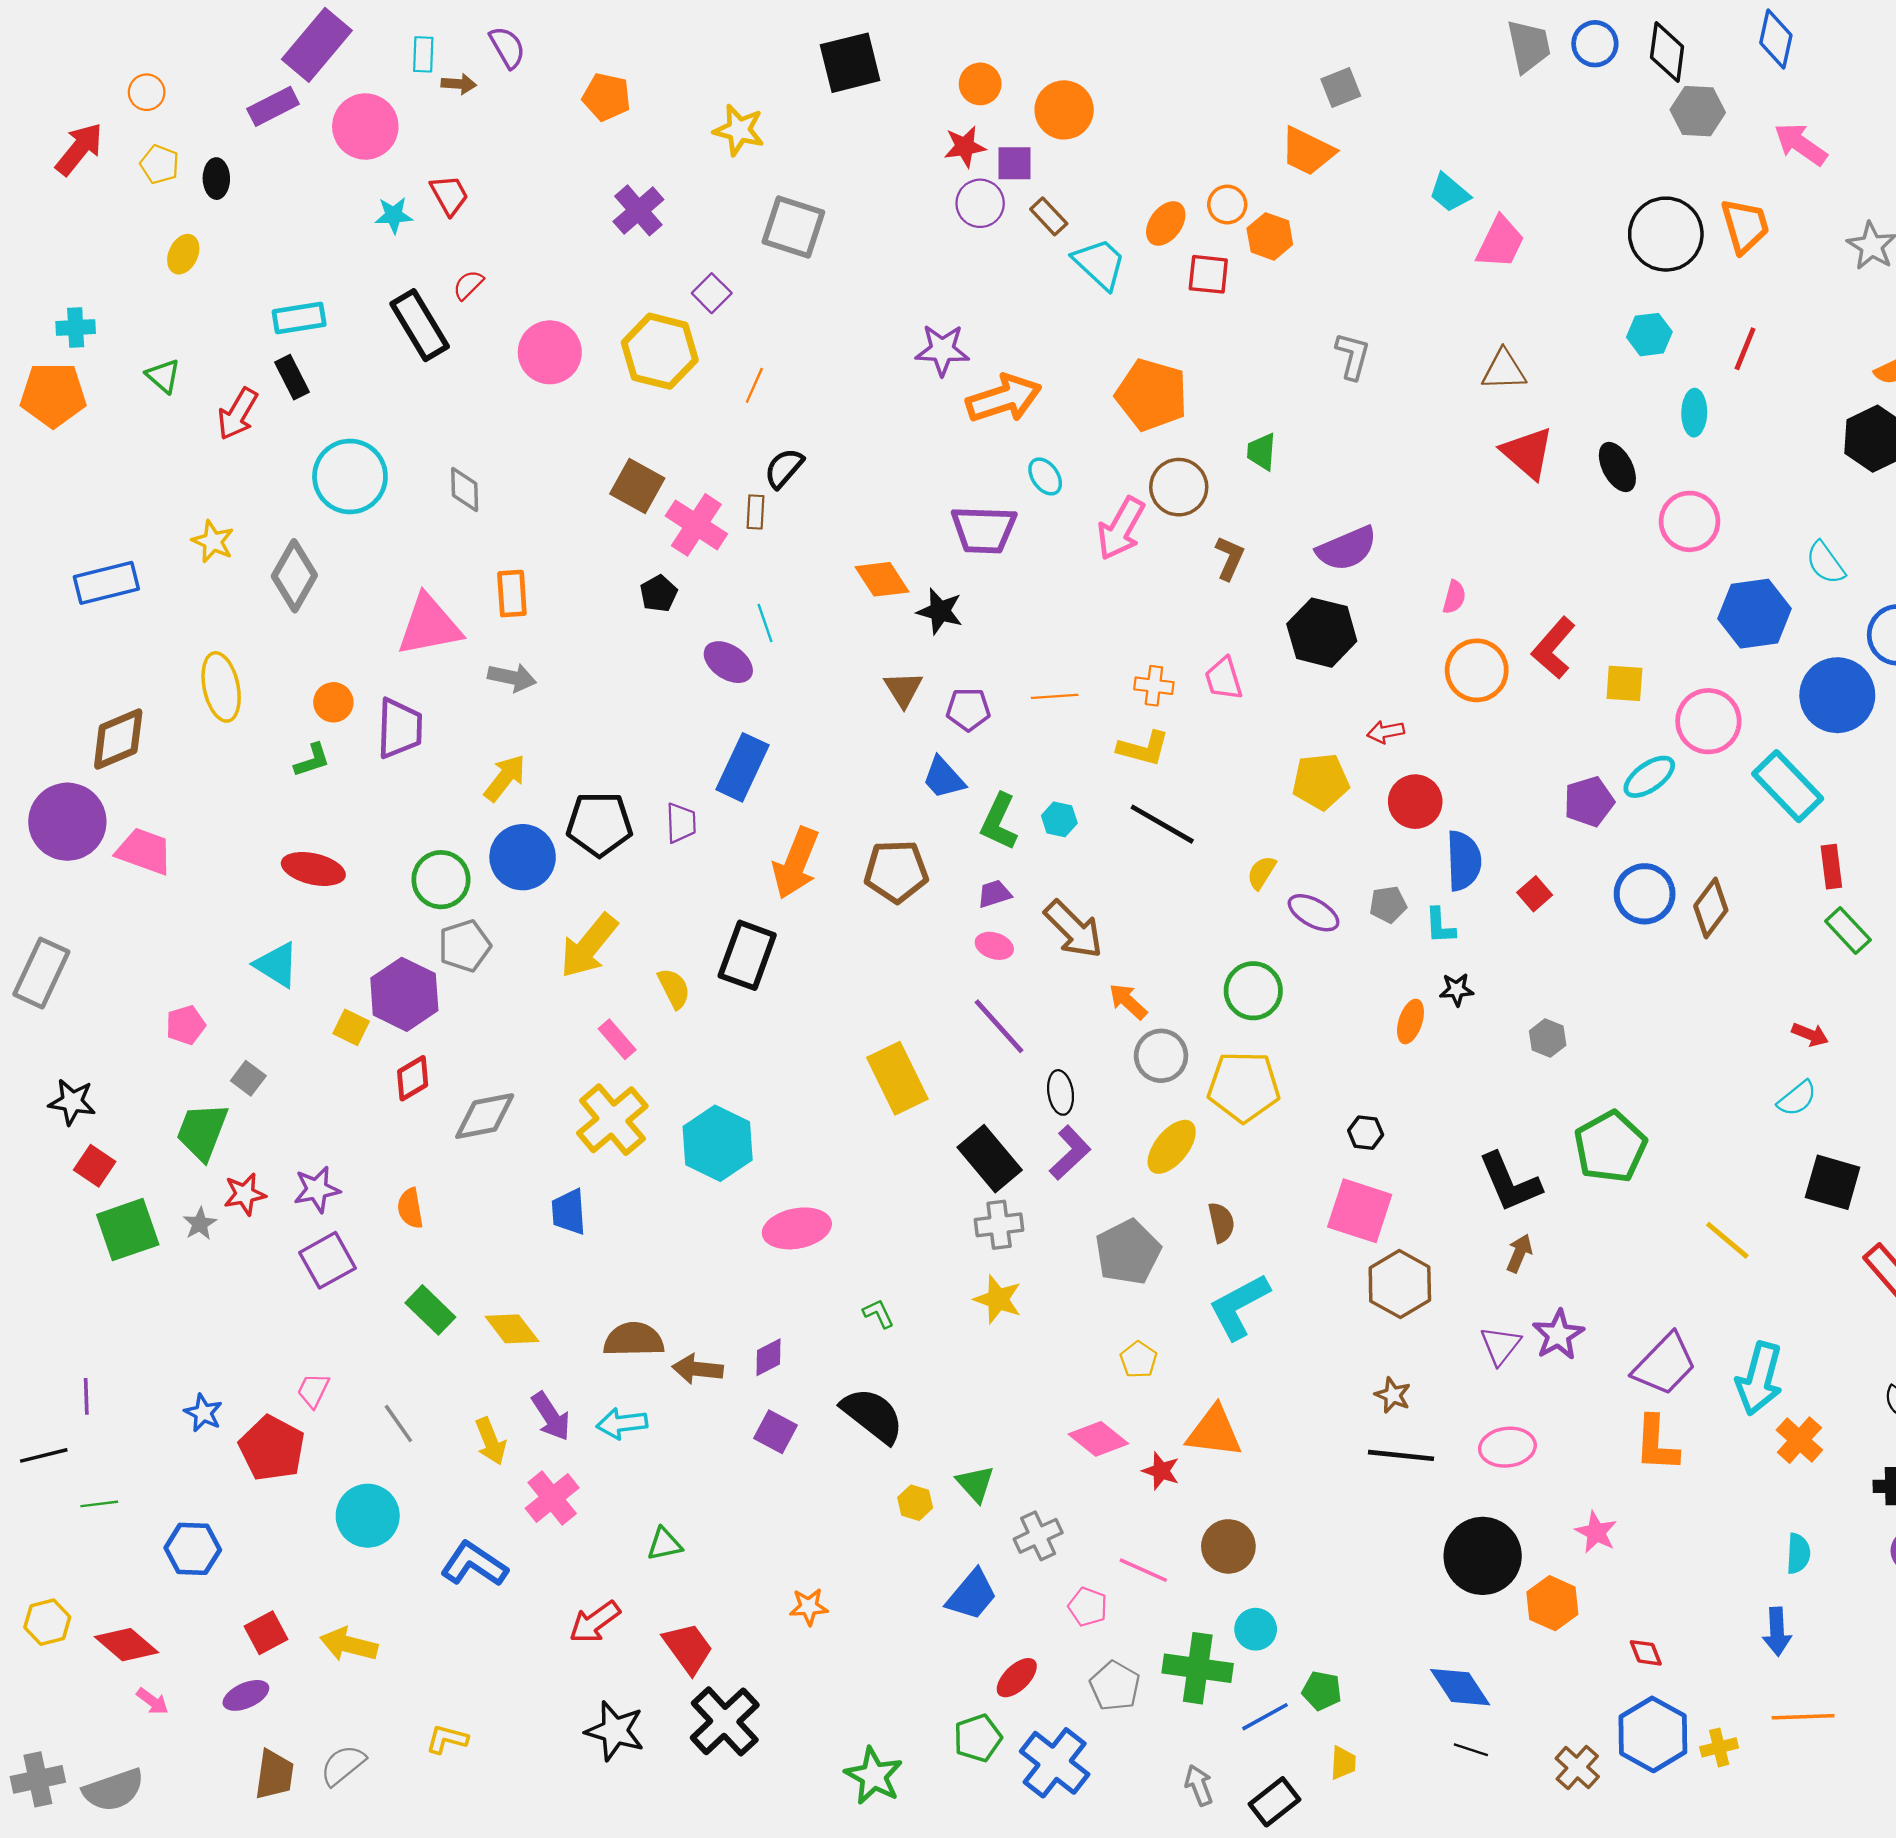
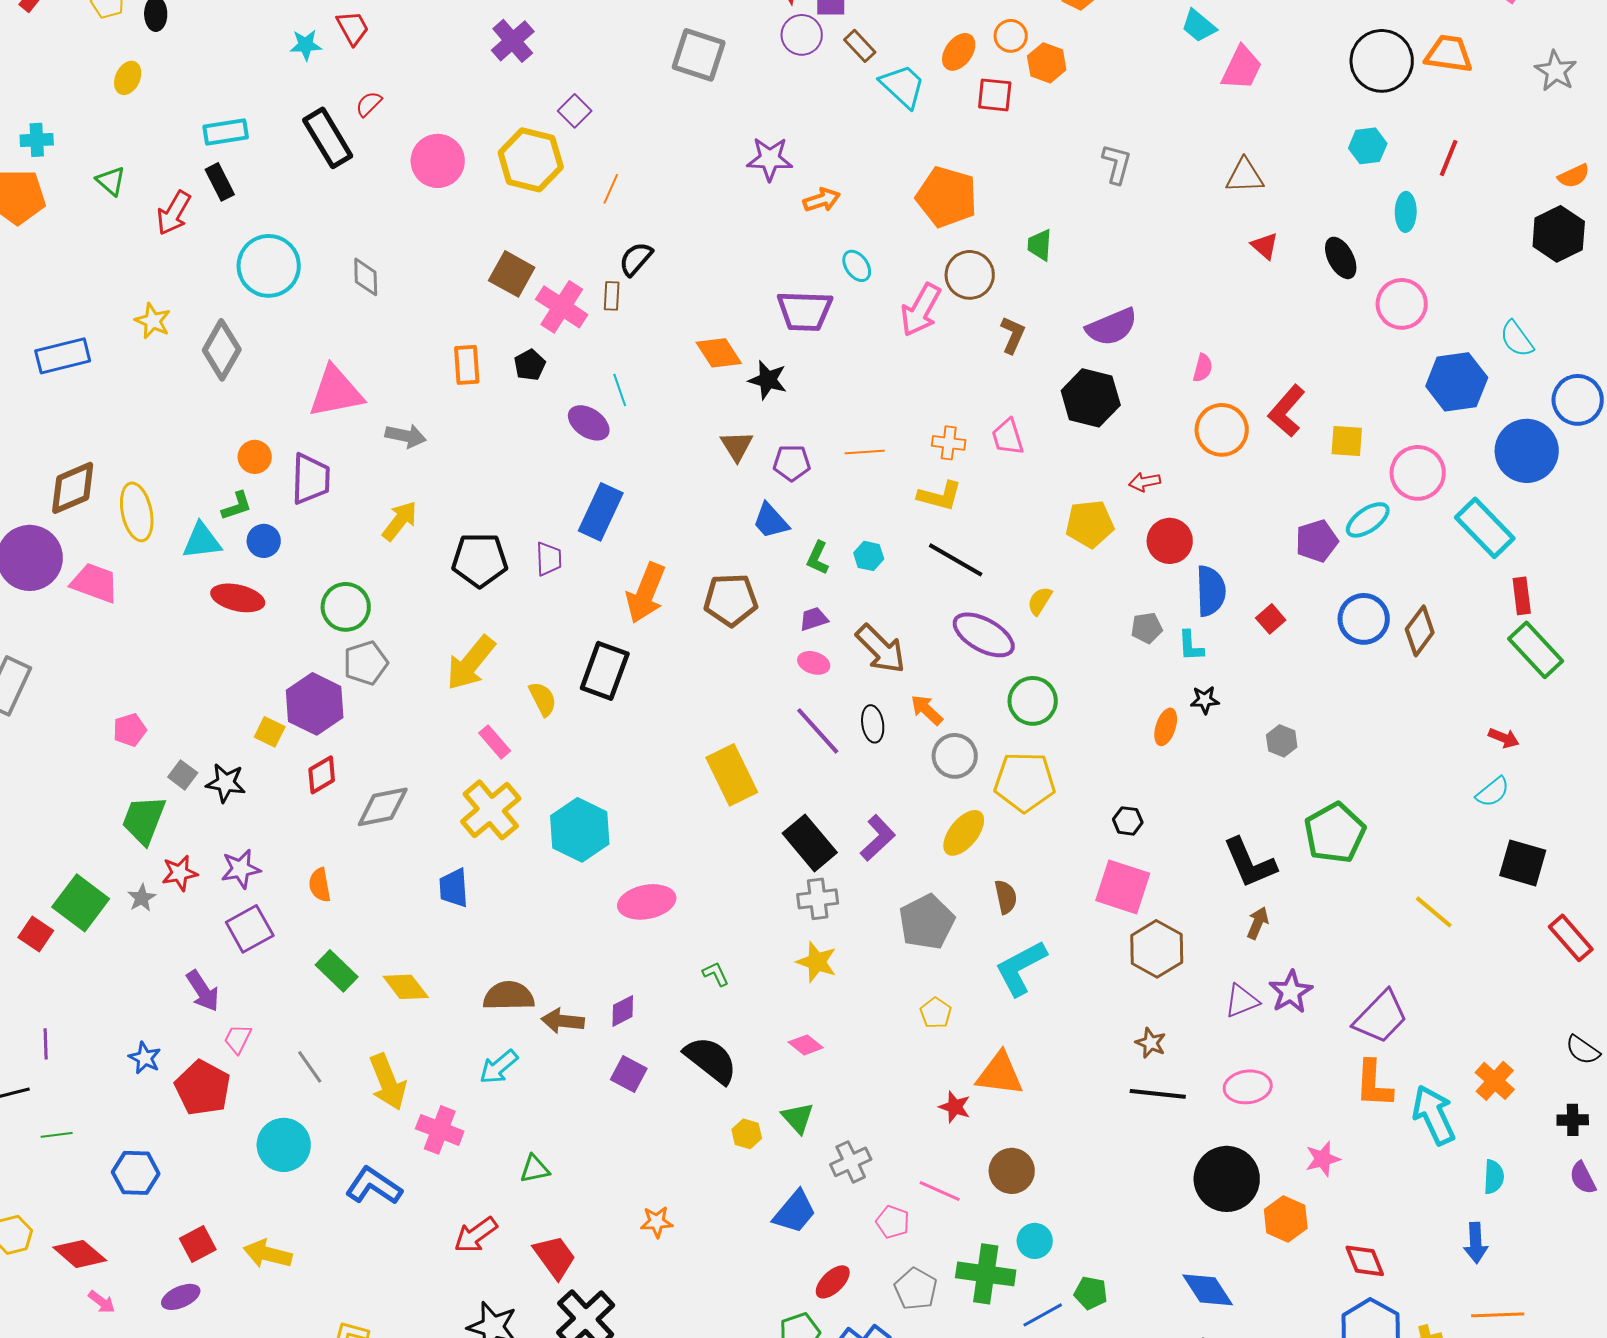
orange trapezoid: (1745, 226) -> (1449, 54), turned -66
gray square: (793, 227) -> (699, 55), moved
orange arrow: (1004, 398) -> (822, 200), size x0.6
red triangle: (1528, 453) -> (1265, 246), size x0.6
orange rectangle: (512, 594) -> (467, 365), moved
yellow ellipse: (221, 687) -> (137, 512), moved
green L-shape: (999, 822) -> (818, 558), size x0.7
blue circle: (523, 857) -> (264, 541), moved, size x0.6
purple ellipse: (1314, 913) -> (984, 635), moved, size x1.4
green rectangle: (1848, 930) -> (1536, 650), size x1.4
cyan triangle: (277, 965) -> (202, 541), moved, turned -39
black ellipse: (1061, 1092) -> (873, 724), moved
black star: (72, 1102) -> (226, 783), moved
red square: (95, 1166) -> (36, 934), moved
green square: (128, 1230) -> (81, 903), turned -34
purple triangle: (1500, 1345) -> (1242, 1001), turned 30
cyan arrow: (1759, 1379) -> (1434, 1115), moved, turned 140
purple arrow: (551, 1416) -> (203, 991), moved
cyan arrow: (622, 1423) -> (499, 1067), turned -33
pink diamond: (1098, 1439) -> (806, 1045), moved, size x0.7
yellow arrow: (491, 1441) -> (388, 1082), size x1.4
pink cross: (552, 1498) -> (440, 1130), turned -30
pink star: (1596, 1532) -> (1323, 1159), turned 30
red diamond: (1646, 1653) -> (1365, 1261), size x1.4

